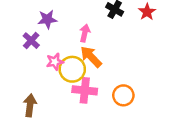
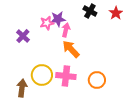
purple star: (47, 19) -> (58, 19), moved
pink star: (55, 62) -> (47, 23), moved
yellow circle: (72, 69) -> (42, 75), moved

